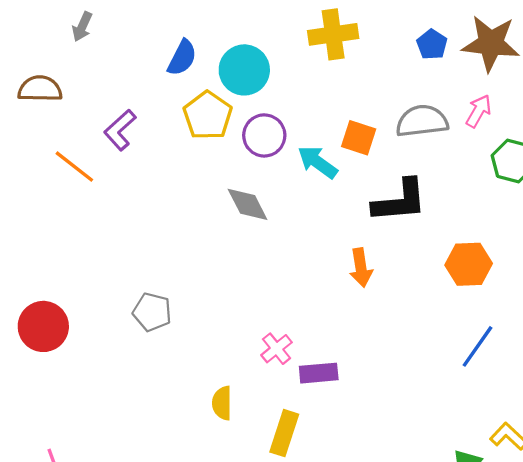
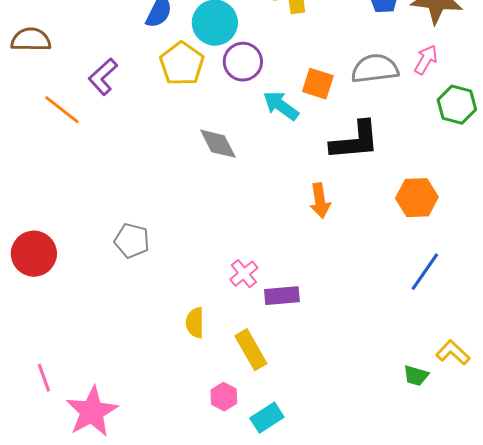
purple circle: (264, 135) -> (243, 62), moved
yellow rectangle: (284, 433) -> (251, 350), turned -48

